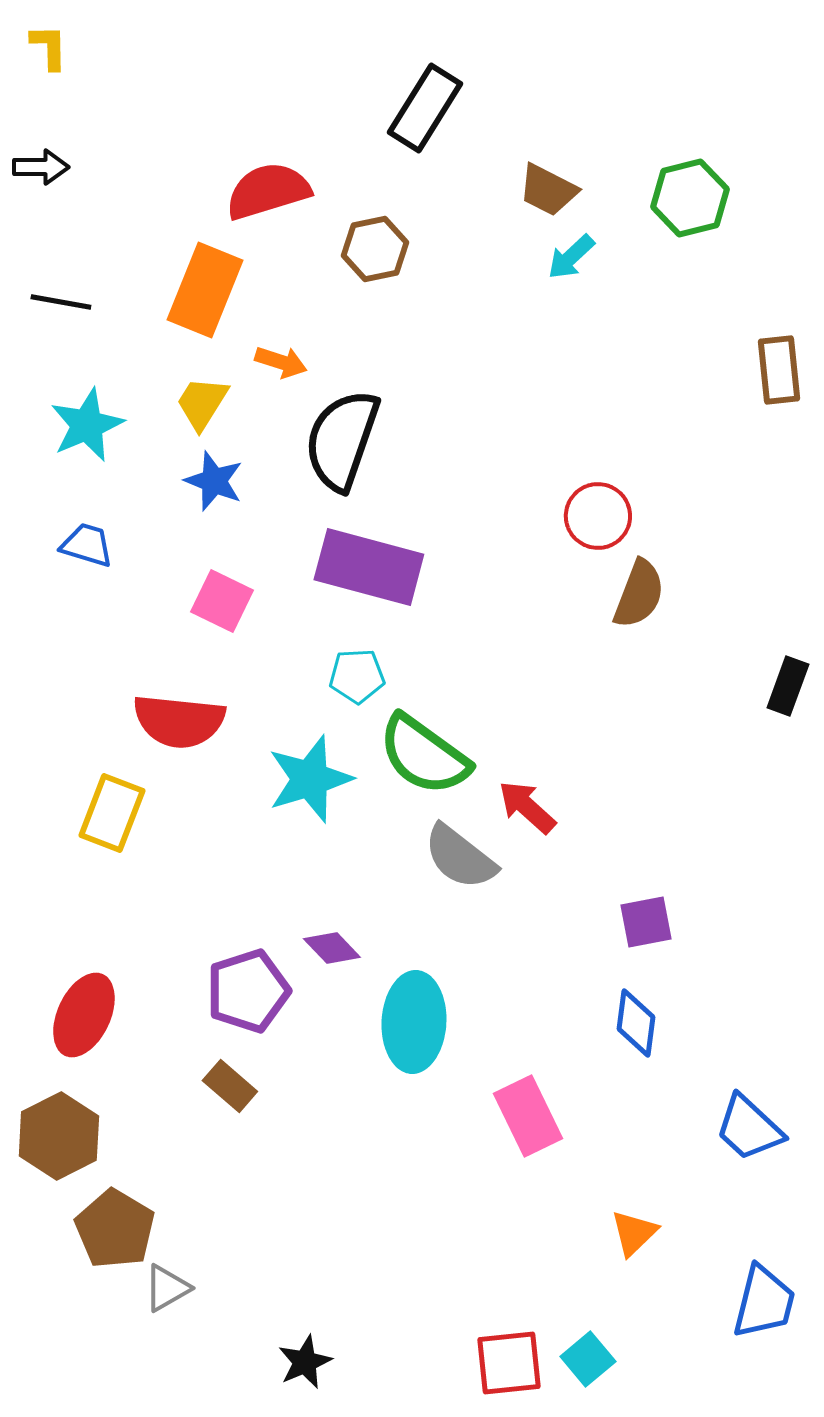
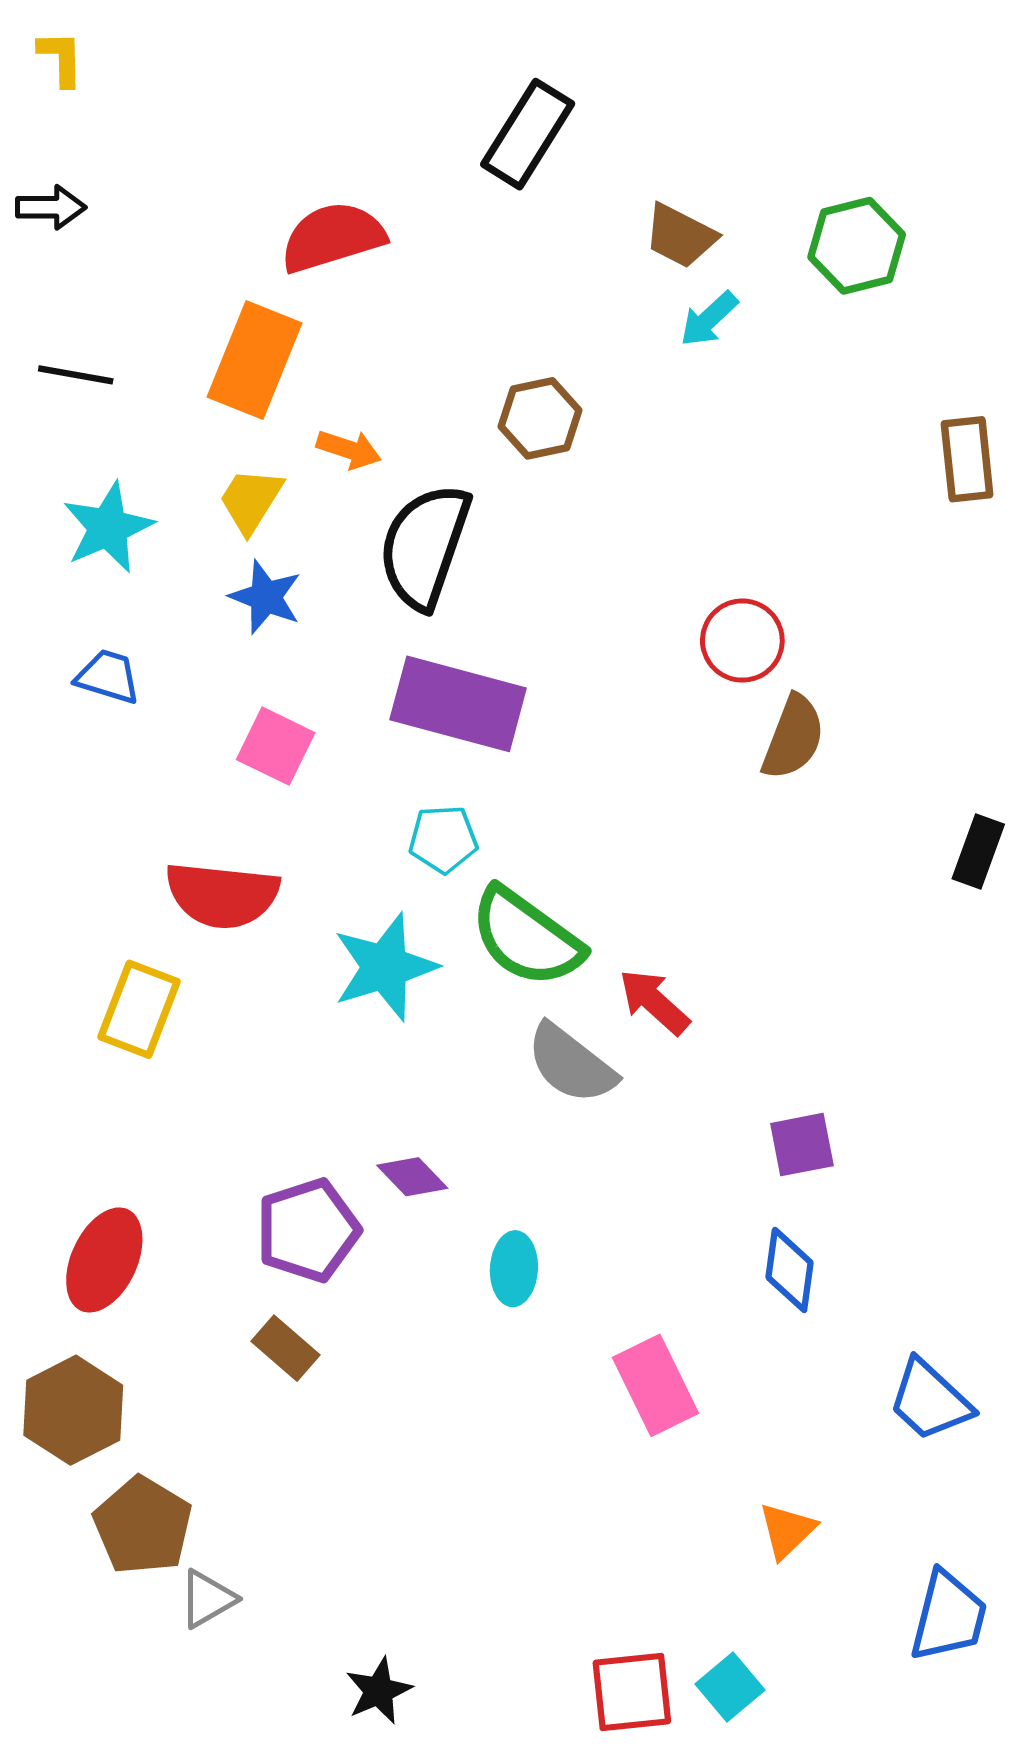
brown hexagon: (375, 249) -> (540, 418), moved
cyan ellipse: (414, 1022) -> (514, 1269), size x0.6

